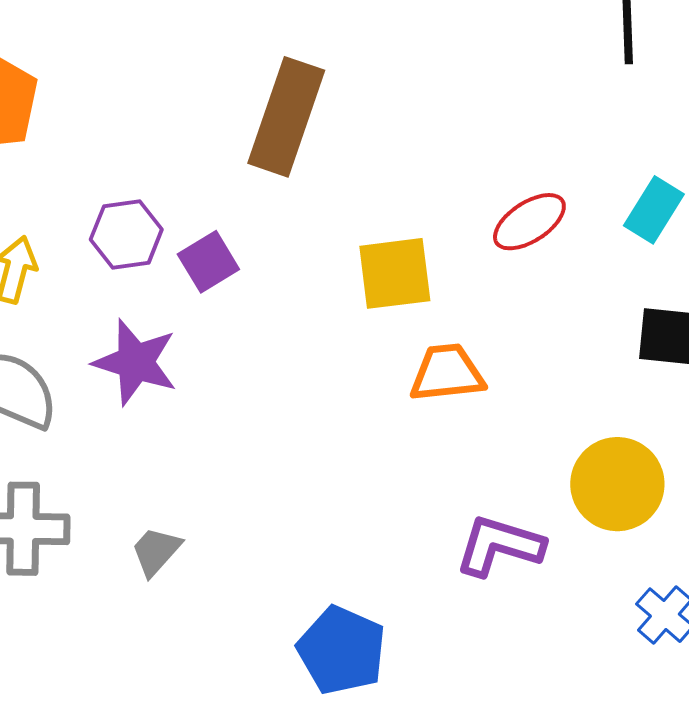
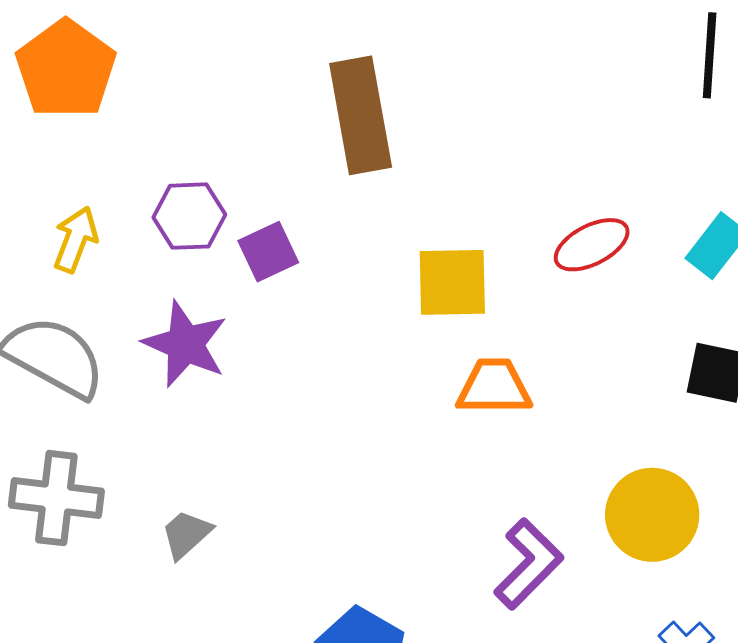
brown rectangle: (286, 117) -> (361, 115), turned -35
purple L-shape: (499, 546) -> (529, 564), turned 112

